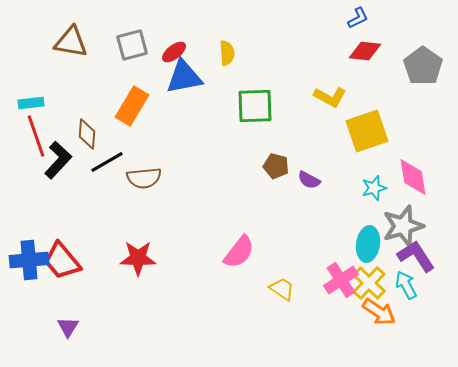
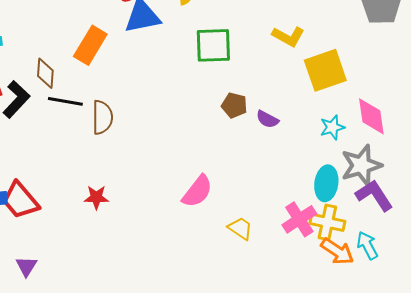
black line: (107, 162) -> (65, 101), turned 40
brown semicircle: (144, 178) -> (102, 117), turned -84
red star: (138, 258) -> (96, 197), size x0.7
yellow cross: (369, 283) -> (327, 222), turned -32
cyan arrow: (406, 285) -> (367, 245), moved

